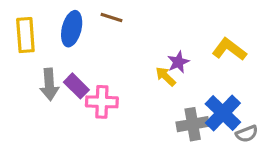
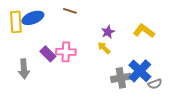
blue ellipse: (72, 29) -> (33, 18), moved, turned 55
purple star: (178, 62) -> (108, 32), moved
gray arrow: (49, 84) -> (24, 69), moved
pink cross: (102, 102) -> (66, 52), moved

